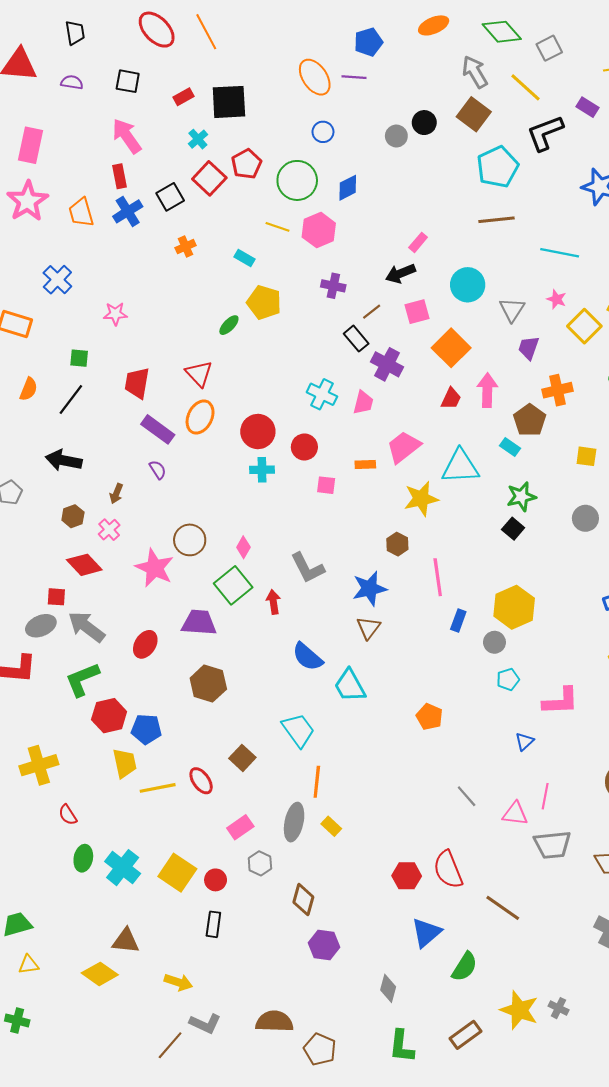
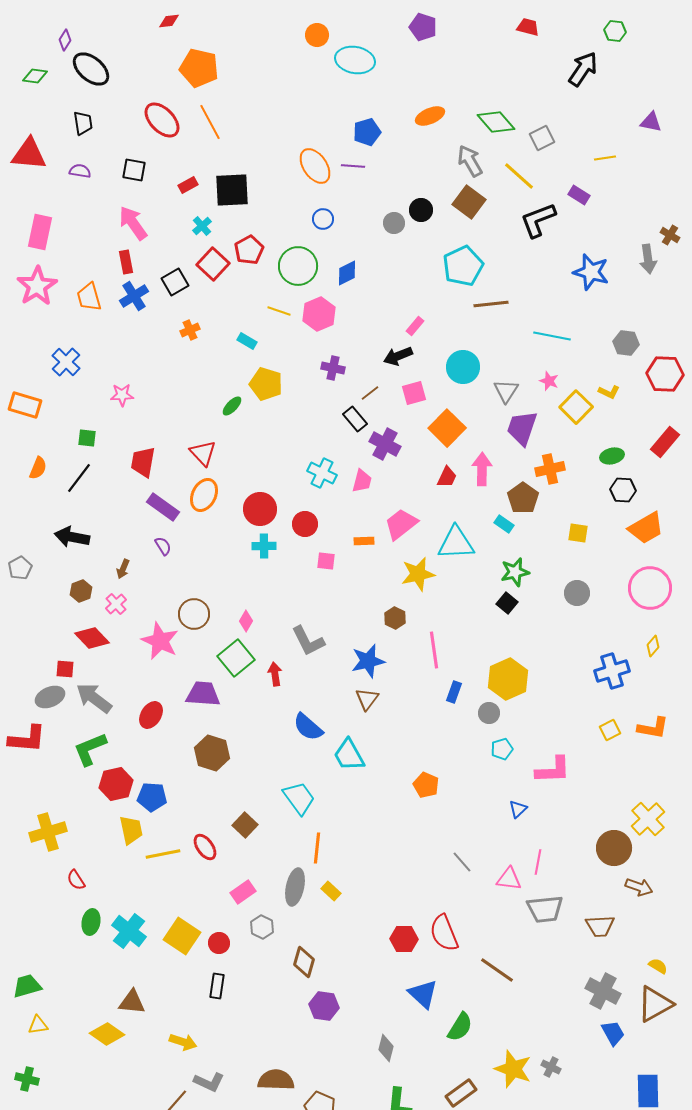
cyan pentagon: (498, 167) -> (463, 266), moved
purple trapezoid: (529, 348) -> (522, 428), size x1.5
blue triangle: (426, 933) -> (423, 994), turned -36

